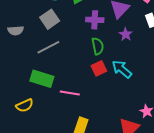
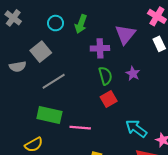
gray square: (50, 19) -> (41, 52), moved
purple star: (126, 34) -> (133, 74), moved
cyan arrow: (122, 69) -> (136, 128), moved

